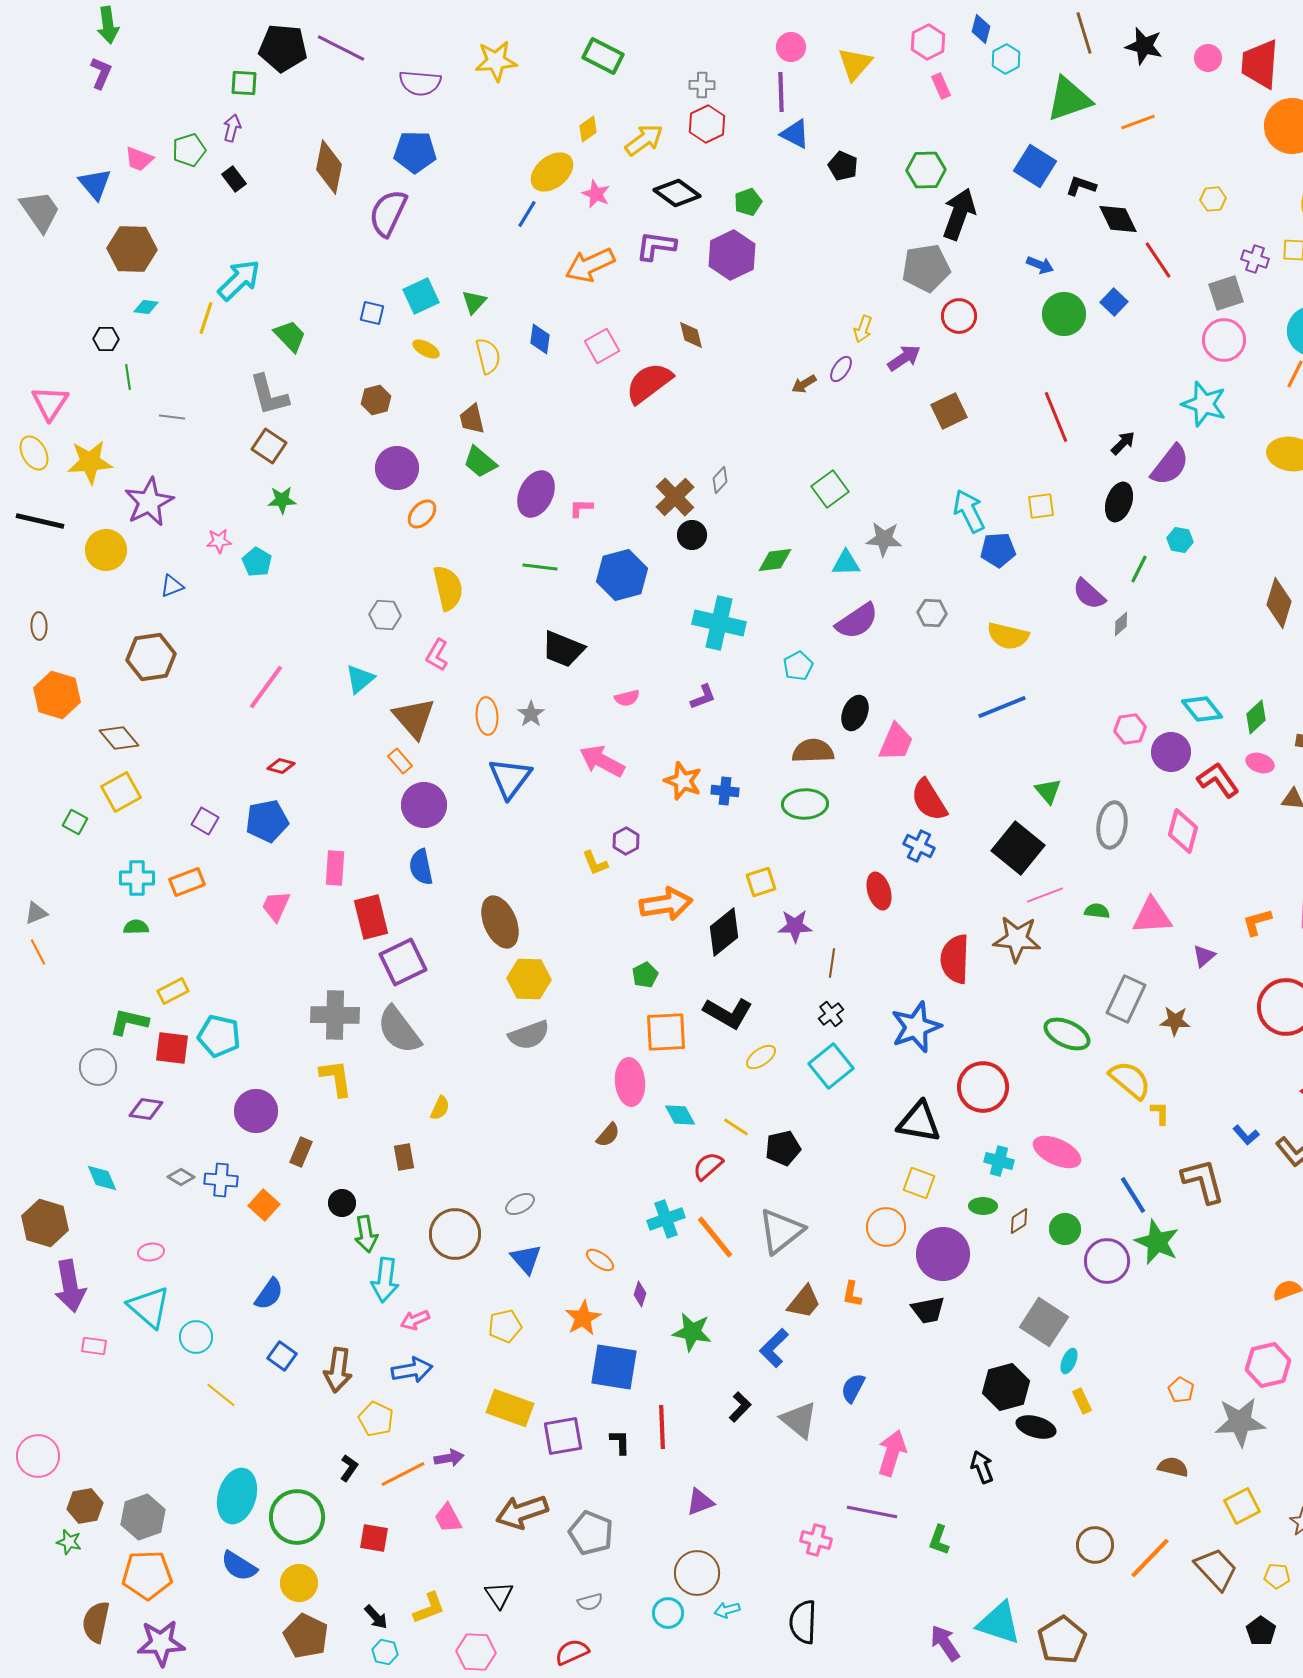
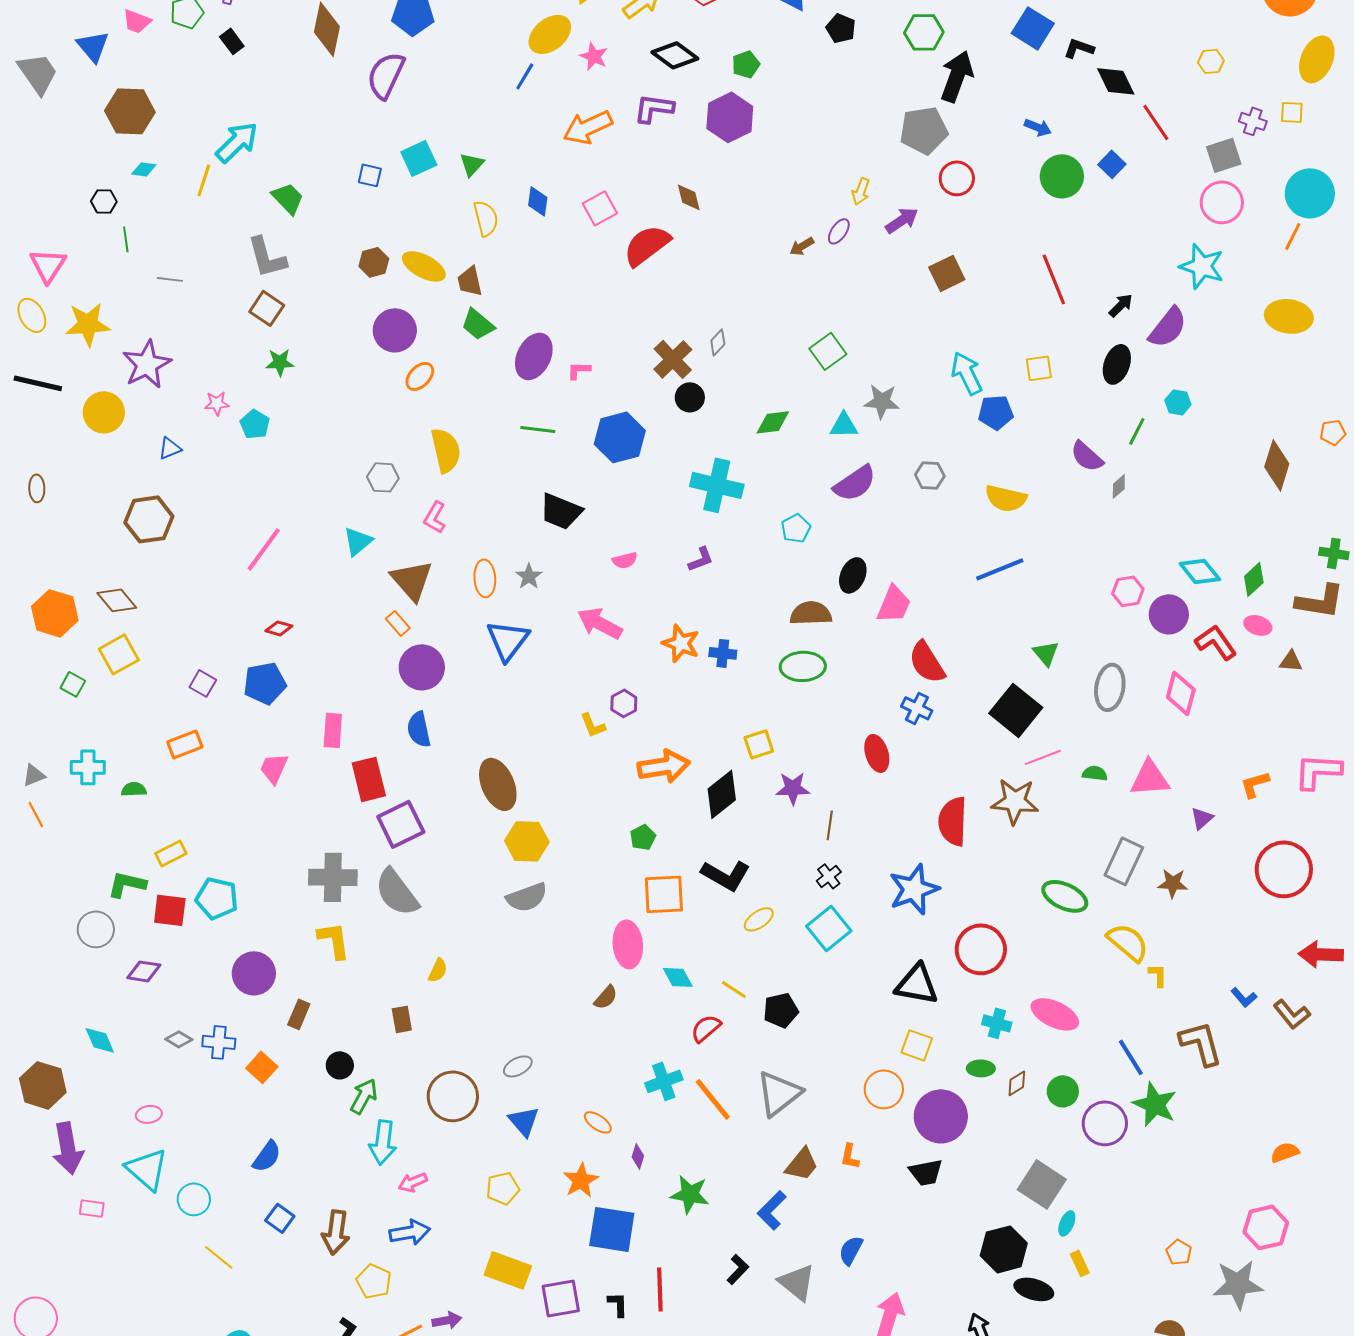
yellow ellipse: (426, 349) -> (424, 266), moved, size x1.6
orange hexagon: (57, 695) -> (55, 613), moved
cyan cross: (137, 878) -> (88, 767), moved
green arrow: (366, 1234) -> (364, 1096), turned -141

